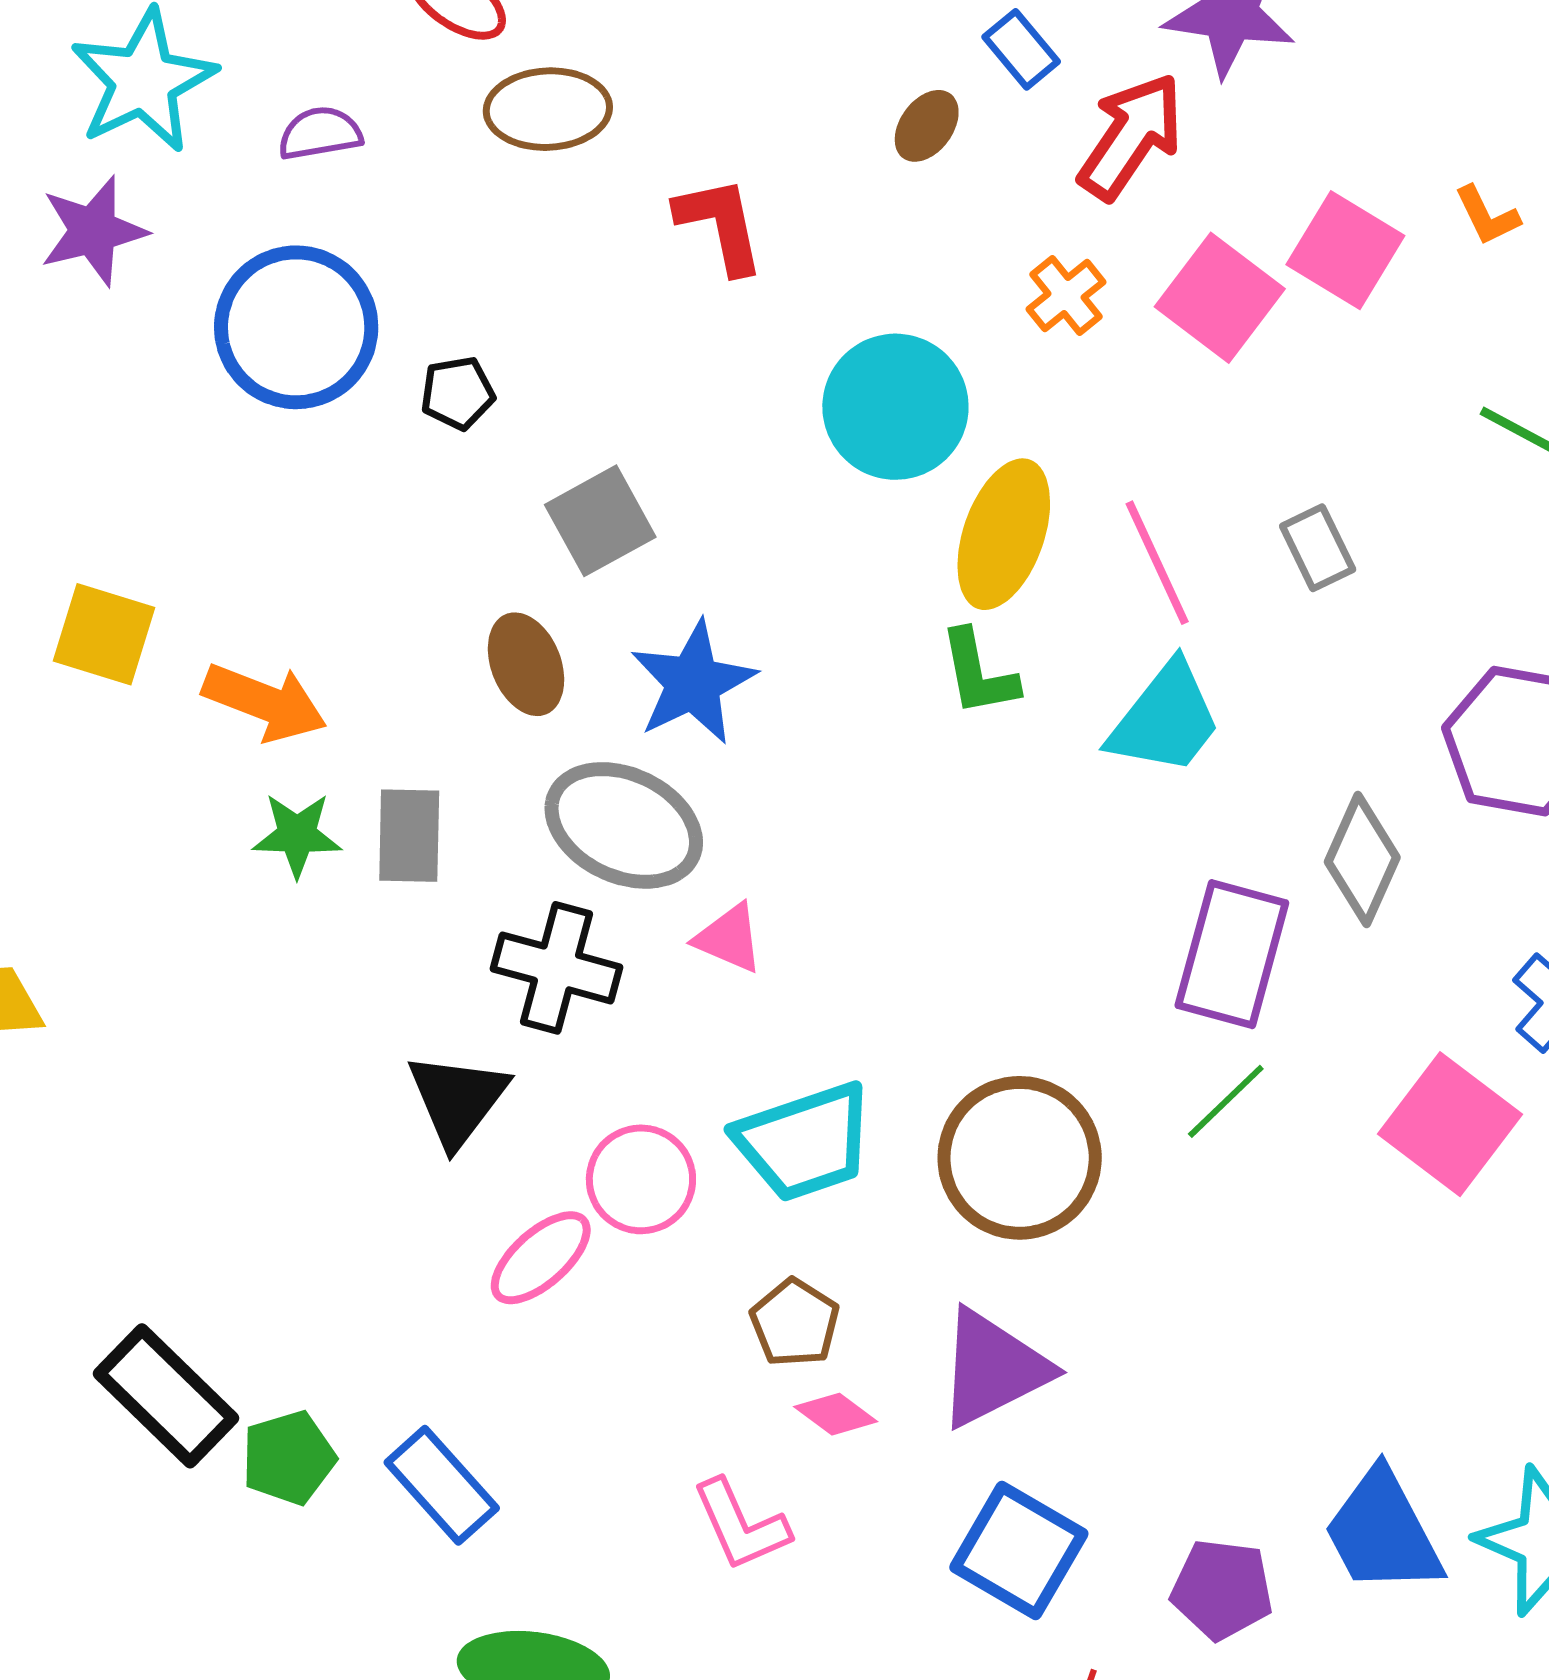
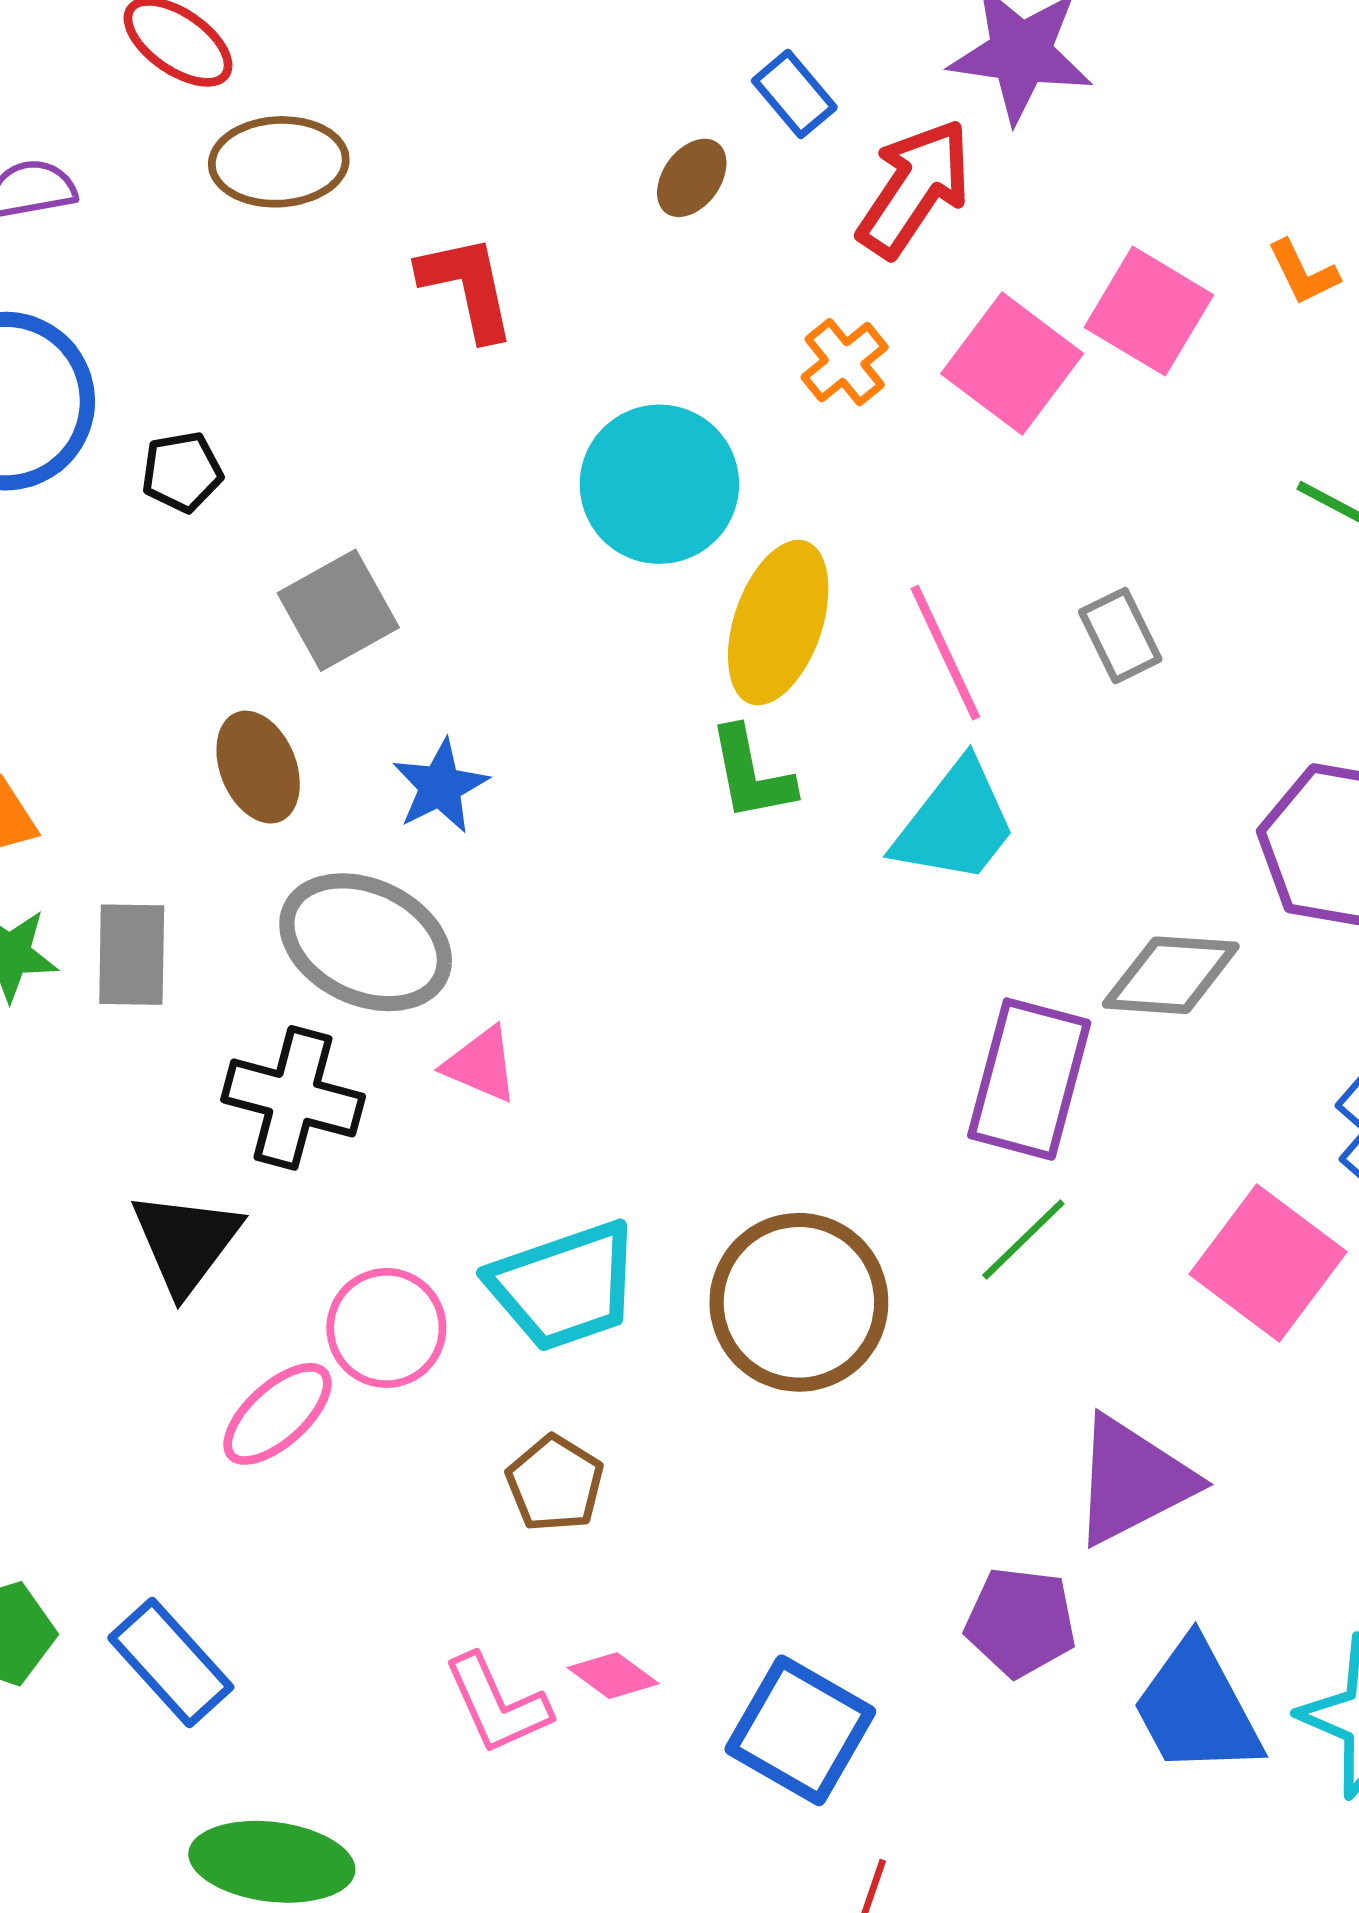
blue star: (693, 683) -> (440, 786), size x0.7
gray diamond: (1362, 860) -> (1171, 975), turned 70
purple triangle: (993, 1368) -> (1133, 1481), moved
pink diamond: (836, 1414) -> (613, 1676), moved
purple pentagon: (1222, 1589) -> (1021, 1622), moved

